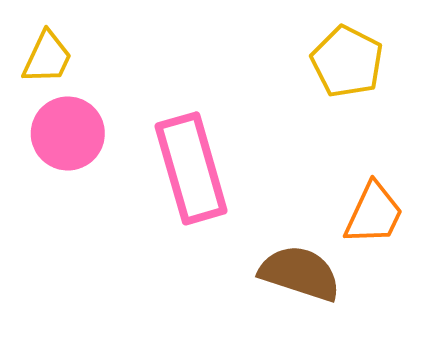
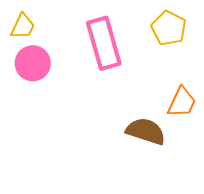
pink rectangle: (191, 168) -> (104, 43), moved

